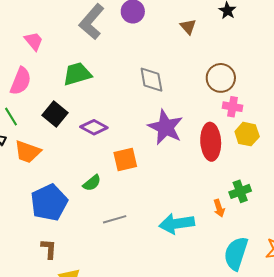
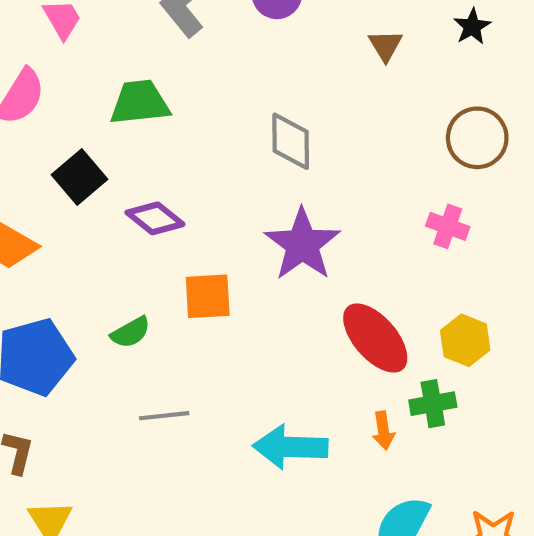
brown circle: (221, 78) -> (477, 138), moved
yellow hexagon: (247, 134) -> (465, 340), moved
red ellipse: (211, 142) -> (375, 338), moved, turned -48

